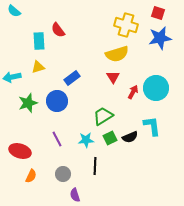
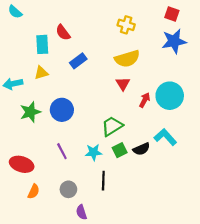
yellow cross: (126, 25) -> (126, 25), moved, size x0.7
blue rectangle: (72, 78) -> (78, 61), moved
cyan L-shape: (152, 126) -> (165, 137), turned -35

